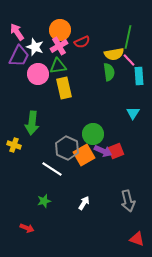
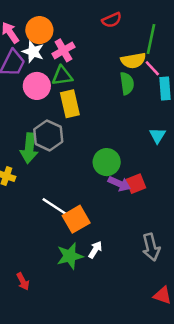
orange circle: (60, 30) -> (39, 30), moved
red semicircle: (82, 42) -> (112, 20), moved
gray hexagon: (67, 148) -> (48, 135), moved
orange square: (84, 155) -> (76, 219), moved
green star: (44, 201) -> (70, 256), moved, size x1.5
red arrow: (27, 228) -> (23, 281), turned 40

